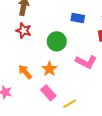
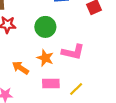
pink L-shape: (86, 62) -> (73, 52), moved
pink rectangle: (48, 93) -> (51, 83), turned -35

